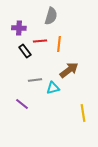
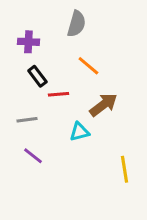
red line: (40, 41) -> (58, 94), moved
orange line: (59, 44) -> (88, 66), turned -56
gray line: (35, 80) -> (27, 120), moved

